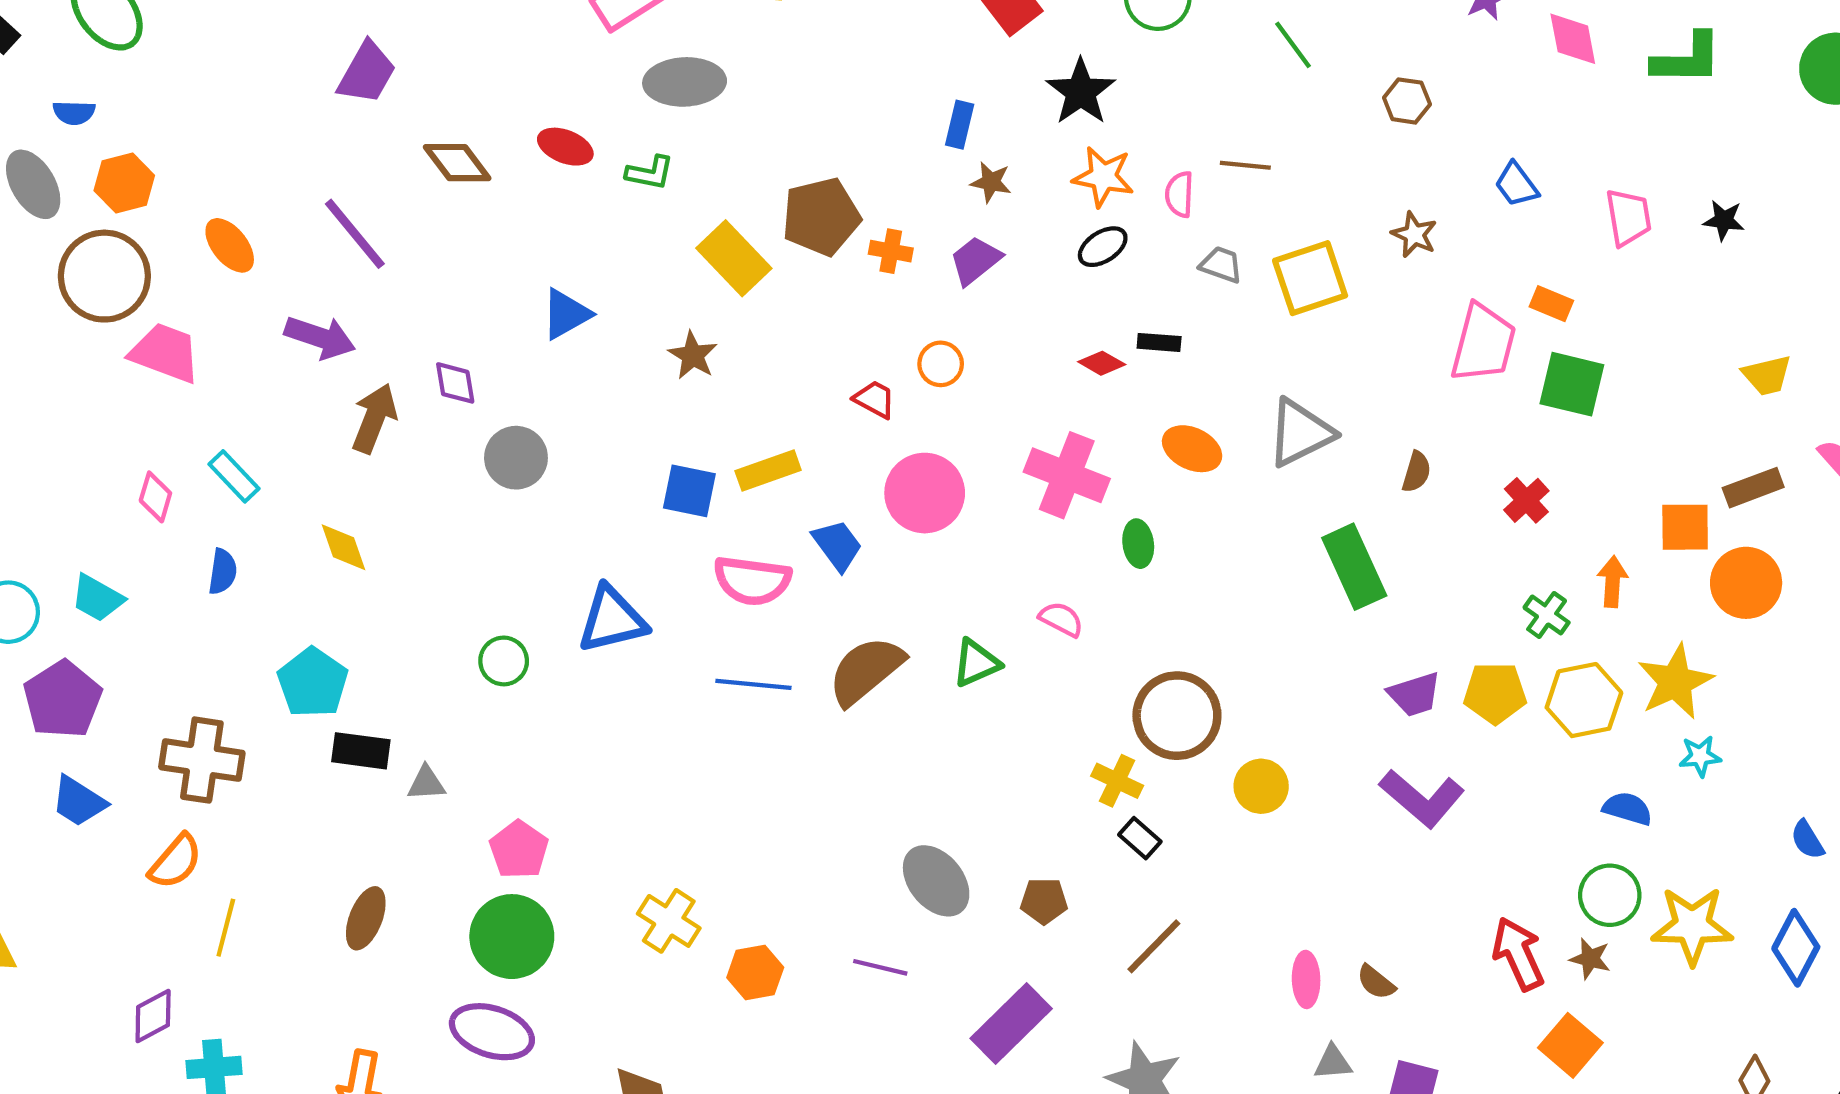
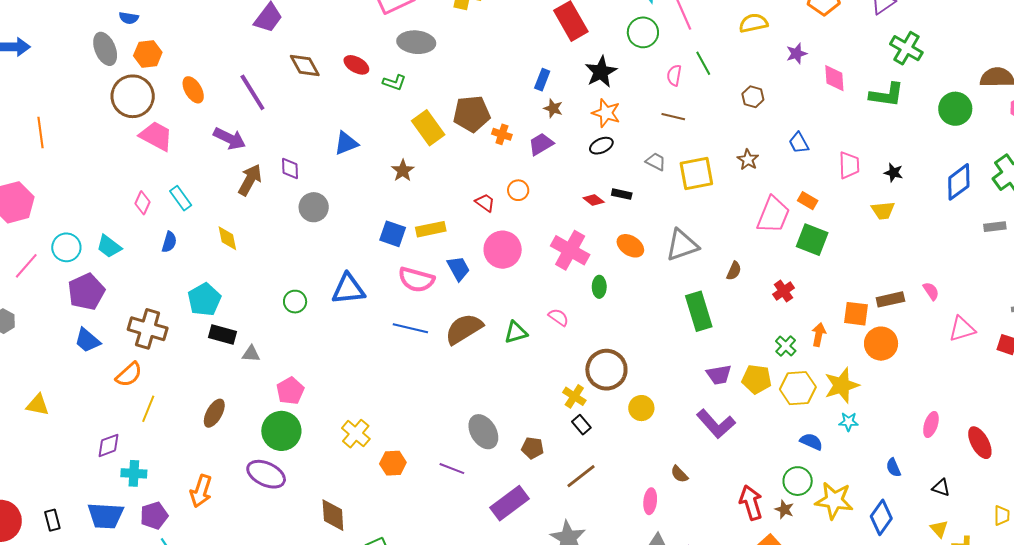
pink semicircle: (1179, 194) -> (674, 75), moved
yellow trapezoid: (1767, 375) -> (883, 210), moved
brown semicircle: (1376, 982) -> (679, 474), moved

